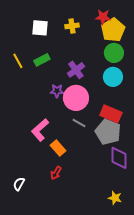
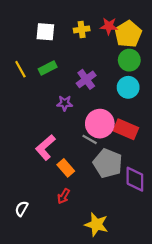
red star: (103, 17) -> (109, 26), moved
pink circle: (76, 98) -> (100, 124), moved
gray pentagon: (108, 132) -> (108, 163), moved
yellow star: (115, 198) -> (96, 225), moved, size x1.5

